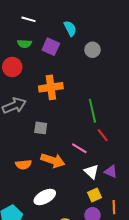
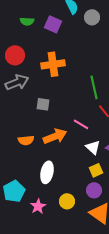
gray circle: (92, 50) -> (92, 17), moved
red circle: (12, 67) -> (15, 55), moved
orange arrow: (53, 160) -> (55, 136), turned -40
white ellipse: (45, 197) -> (47, 172), turned -50

